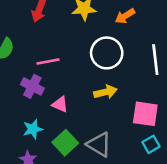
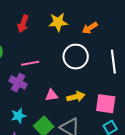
yellow arrow: (105, 92) -> (76, 97), moved
pink triangle: (60, 104) -> (52, 95), moved, turned -32

